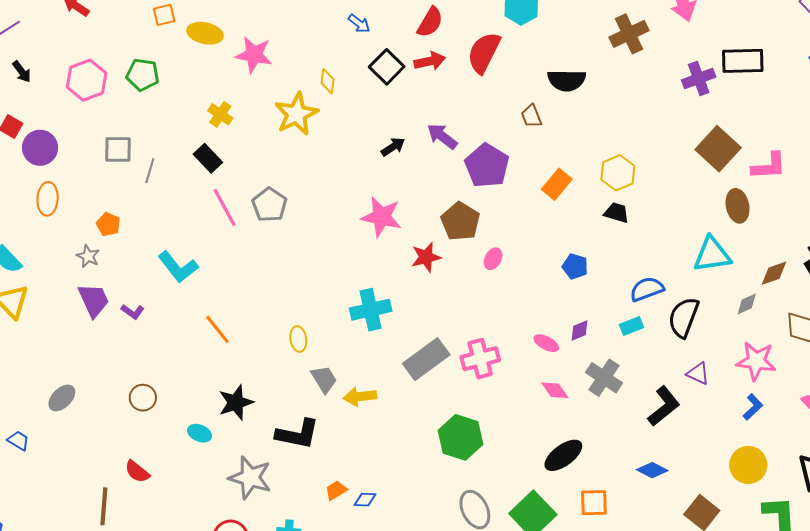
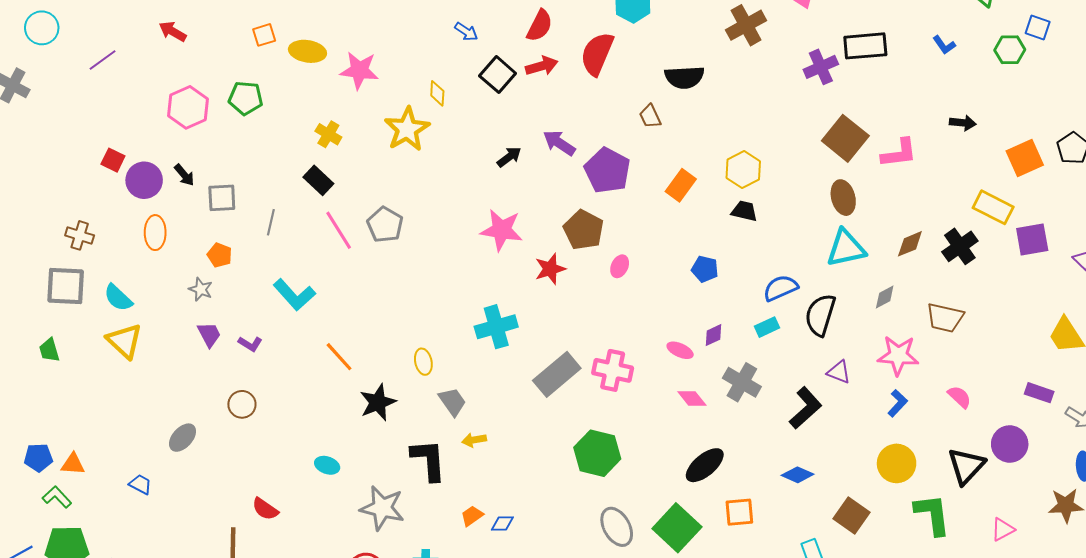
black arrow: (22, 72) -> (184, 175), moved
gray square: (118, 149) -> (222, 198), moved
gray line: (150, 171) -> (271, 222), moved
brown ellipse: (738, 206) -> (843, 198), moved
brown diamond: (774, 273) -> (910, 244), moved
purple trapezoid: (94, 300) -> (209, 334), size x0.7
pink cross: (480, 359) -> (613, 370), turned 30
yellow arrow: (360, 397) -> (474, 440), moved, size x0.7
brown circle: (143, 398) -> (242, 404), moved
black star: (236, 402) -> (378, 402), moved
black L-shape: (298, 434) -> (429, 460), turned -102

